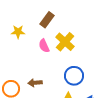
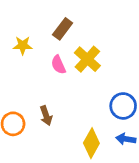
blue circle: (74, 76) -> (123, 106), moved
brown arrow: (35, 83) -> (46, 116), turned -104

